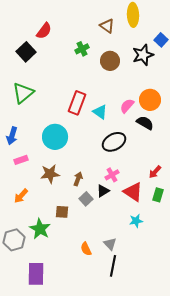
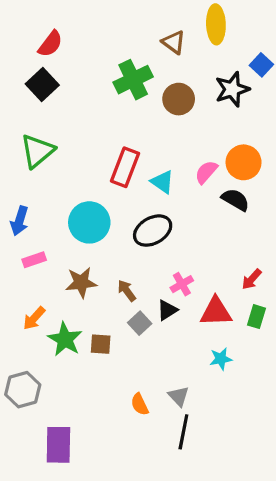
red semicircle: (44, 31) -> (50, 44), moved
green cross: (82, 49) -> (133, 80), size x1.6
black ellipse: (114, 142) -> (153, 231), moved
brown arrow: (78, 179) -> (127, 291), turned -56
red triangle: (133, 192) -> (216, 312), turned -35
green star: (40, 229) -> (65, 339), moved

